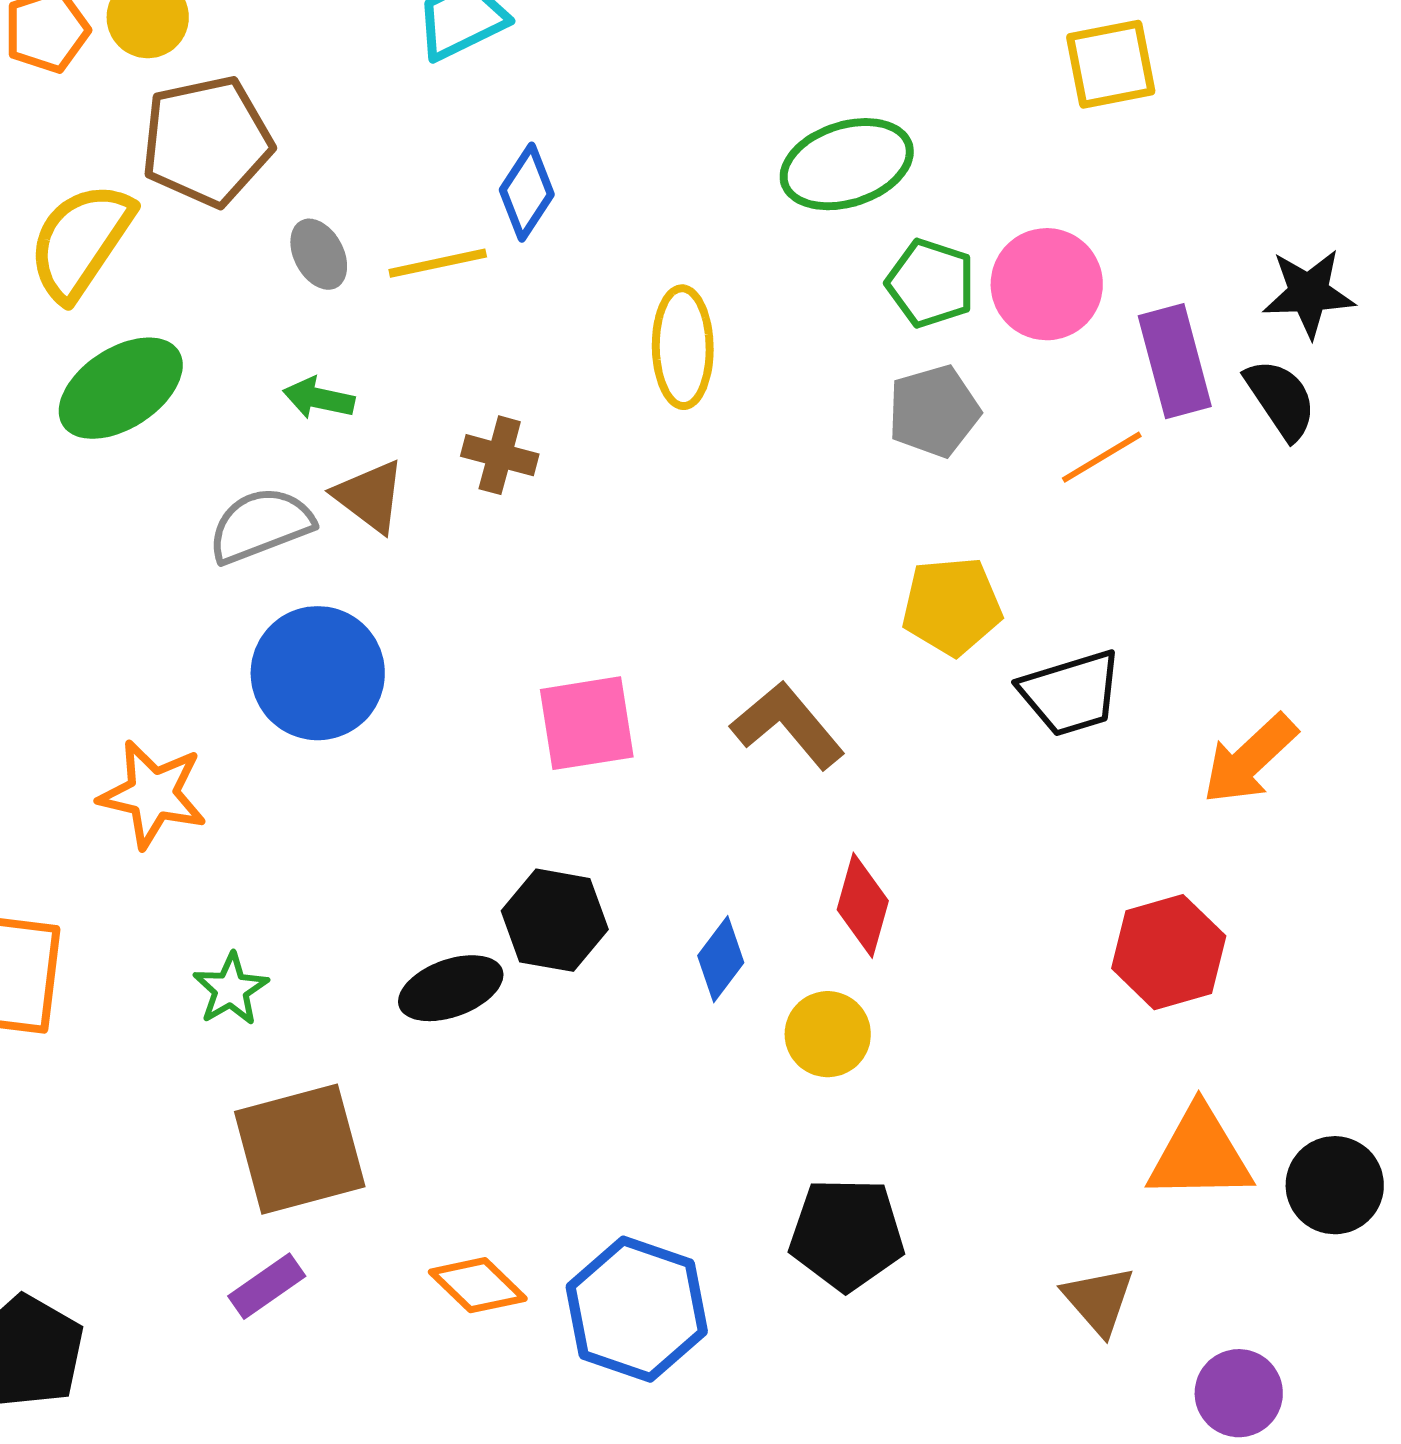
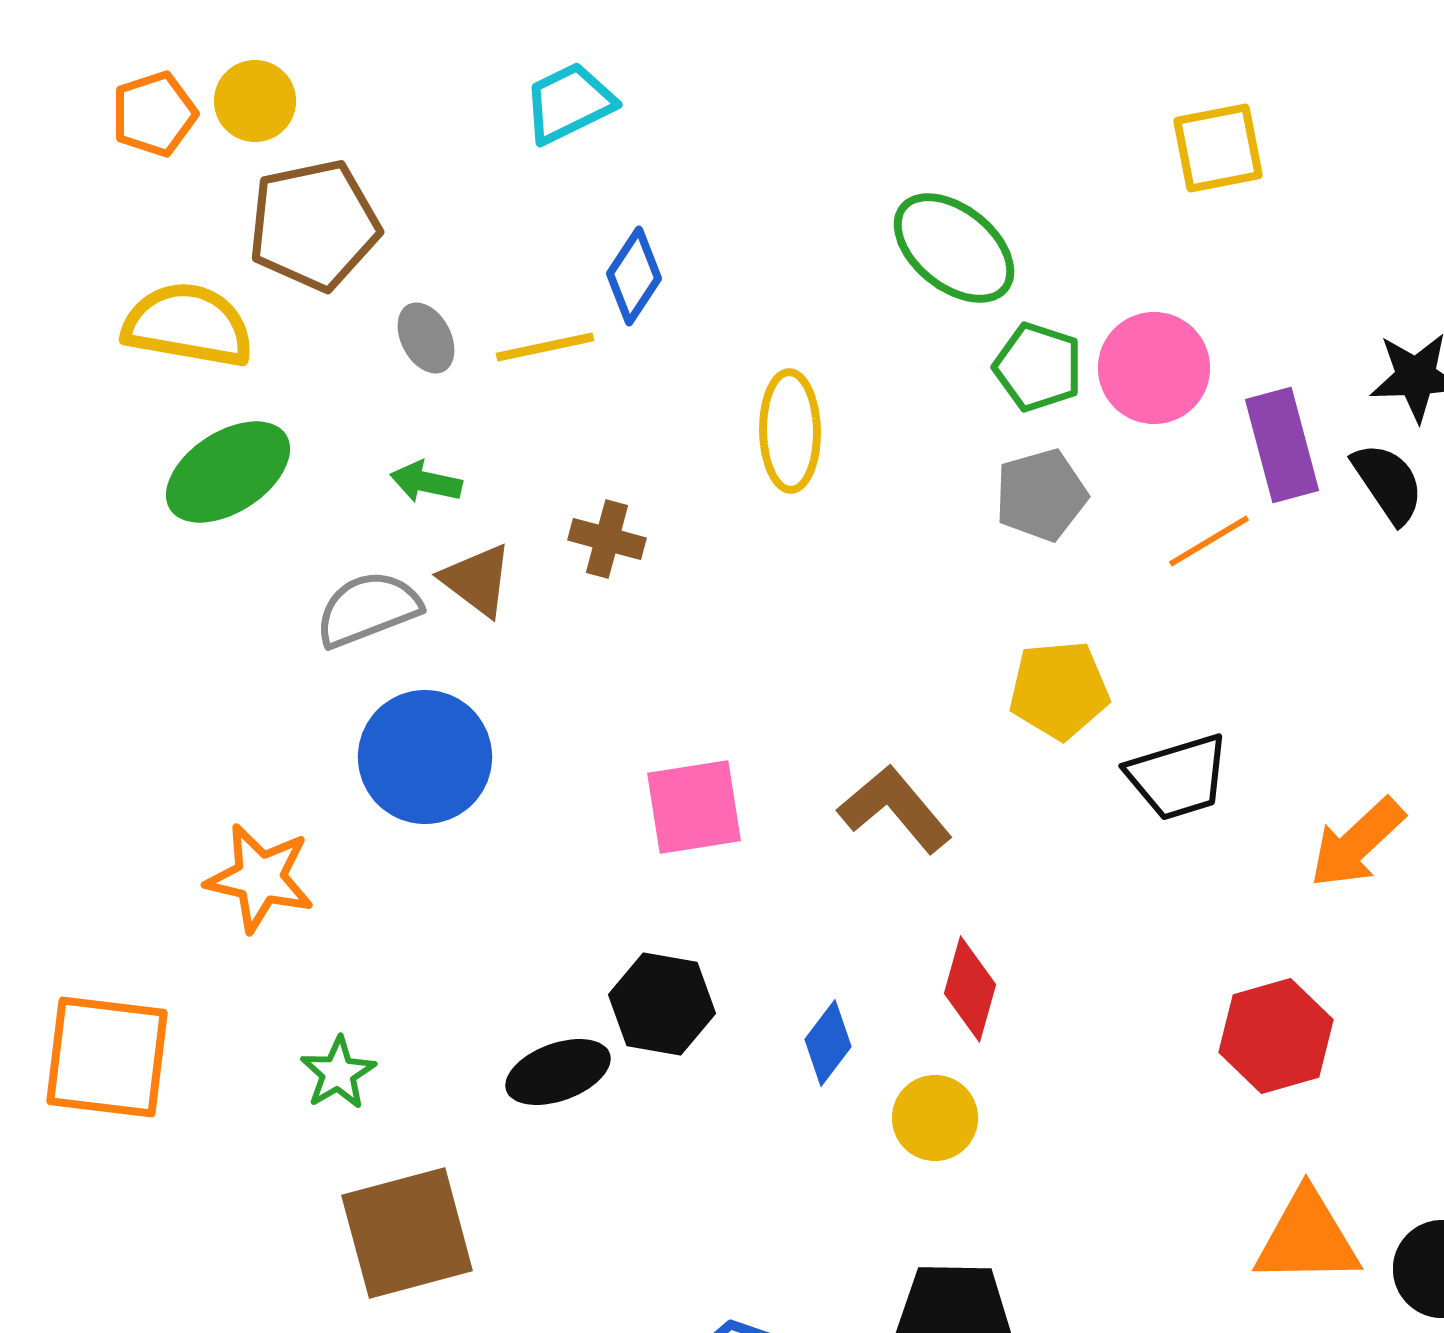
green ellipse: (847, 164) -> (954, 248), turned 57
yellow semicircle: (81, 241) -> (188, 325), turned 66

